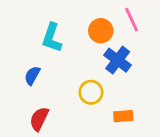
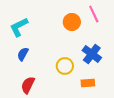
cyan L-shape: (52, 38) -> (19, 27), moved, turned 45
blue cross: (118, 60) -> (92, 54), moved

